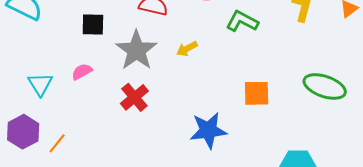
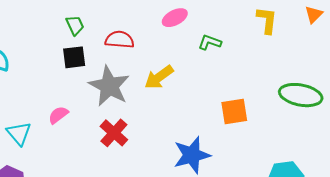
green L-shape: (242, 21) -> (210, 42), size x0.7
black square: (93, 25) -> (74, 57), moved
yellow arrow: (187, 49) -> (159, 77), size x1.4

